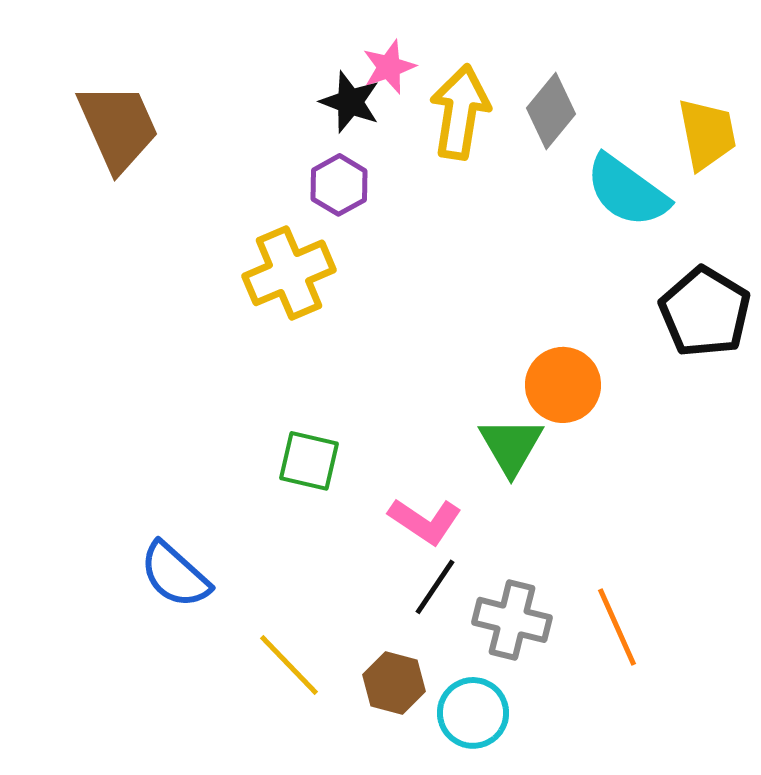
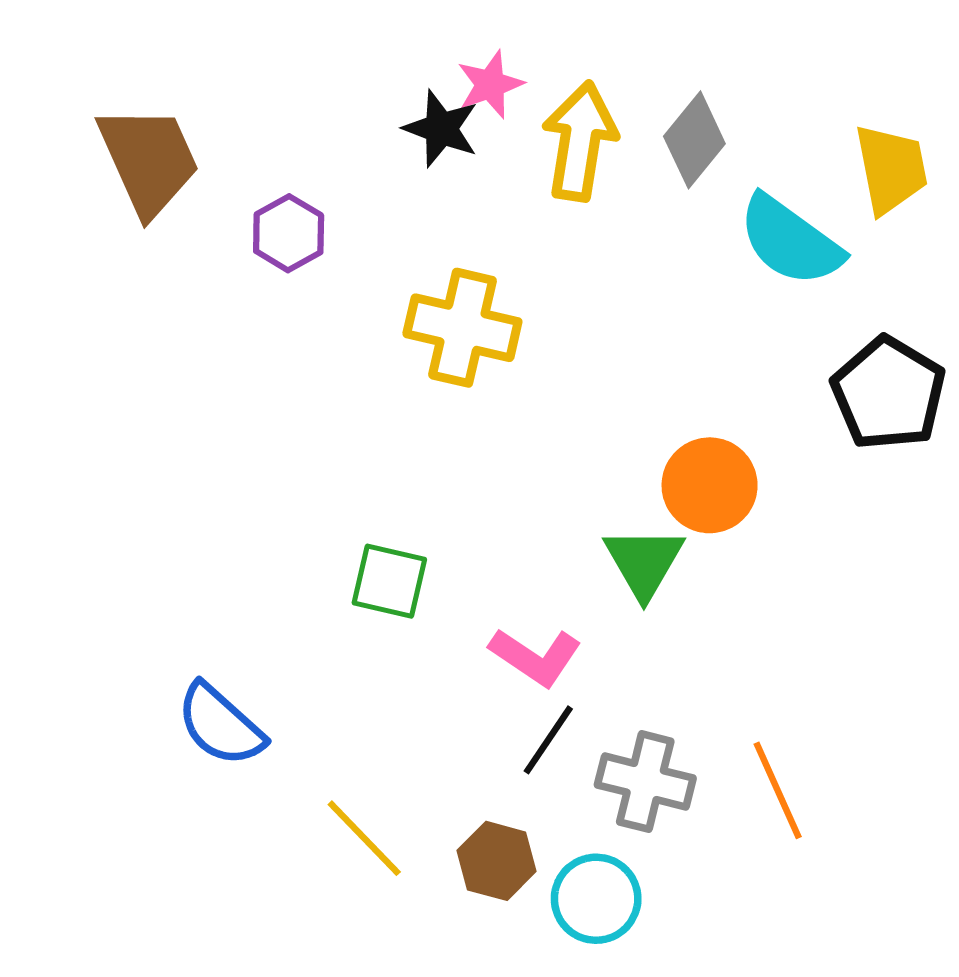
purple hexagon: (339, 185) -> (289, 233), moved
yellow cross: (289, 273) -> (462, 328), moved, turned 36

